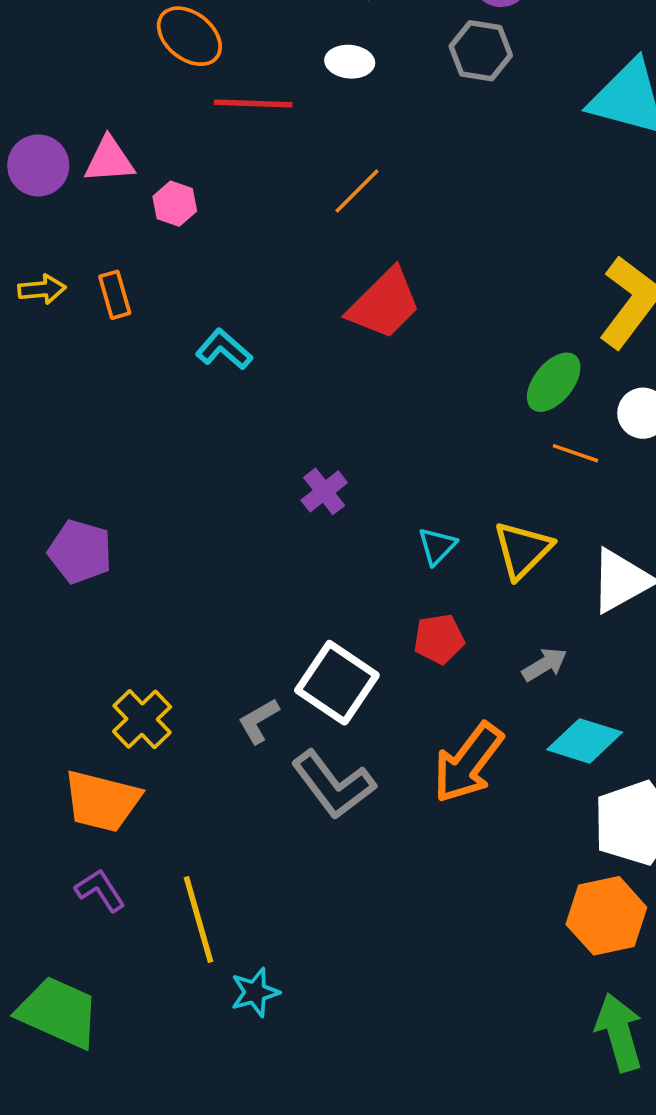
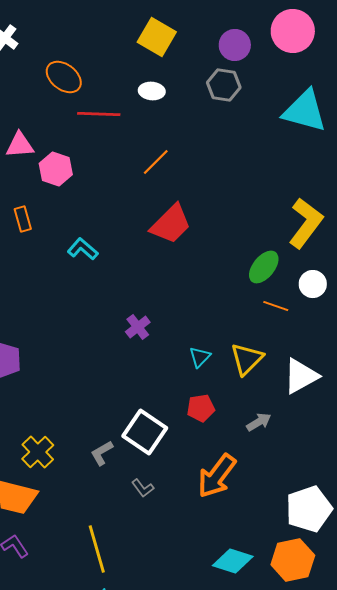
pink hexagon: (175, 204) -> (56, 169), size x1.4
cyan diamond: (585, 741) -> (233, 561), moved
gray L-shape: (333, 785) -> (143, 488), size x0.5
yellow line: (199, 919) -> (97, 549), moved

